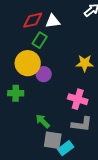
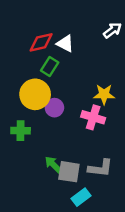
white triangle: (53, 21) -> (65, 44), turned 35
pink cross: (78, 99) -> (93, 117), moved
gray square: (53, 140) -> (69, 172), moved

